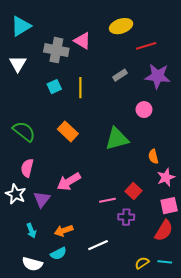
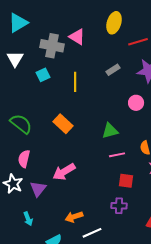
yellow ellipse: (121, 26) -> (114, 23), turned -55
cyan square: (54, 87) -> (43, 75), moved
green triangle: (117, 139) -> (110, 131), size x0.7
red square: (134, 191) -> (126, 181), turned -35
pink line: (107, 200) -> (117, 155), moved
orange arrow: (64, 231) -> (74, 217), moved

